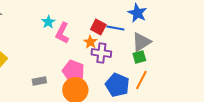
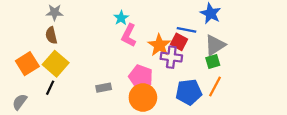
cyan star: (48, 22) -> (121, 18), moved
red square: (98, 27) -> (179, 42), moved
orange star: (90, 42) -> (159, 45), size x1.5
blue pentagon: (117, 85) -> (189, 92), turned -30

